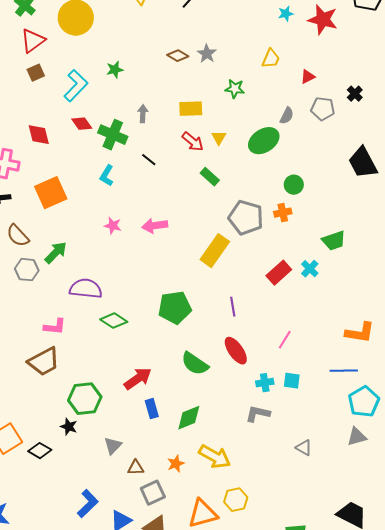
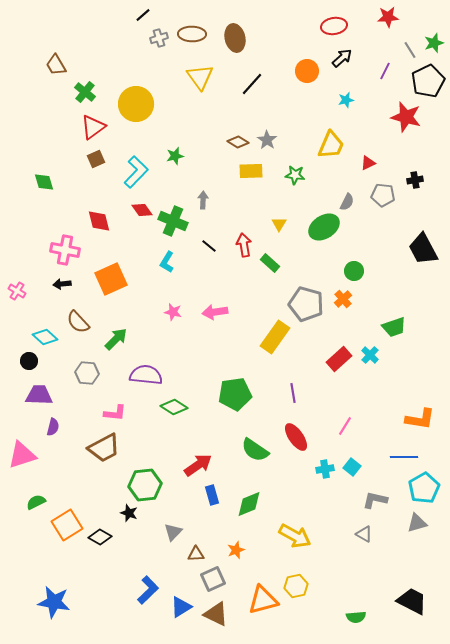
red star: (323, 20) -> (406, 117), moved
yellow trapezoid: (271, 59) -> (331, 145), size x1.4
black cross: (355, 94) -> (415, 180), turned 35
yellow rectangle: (191, 109) -> (251, 171), moved
red arrow: (193, 142) -> (244, 245), moved, turned -140
orange cross: (283, 213) -> (343, 299), turned -30
gray hexagon: (27, 270) -> (87, 373), moved
cyan square: (292, 381) -> (352, 467), turned 30
gray L-shape: (258, 414) -> (375, 500), moved
yellow arrow: (215, 457) -> (295, 536), moved

